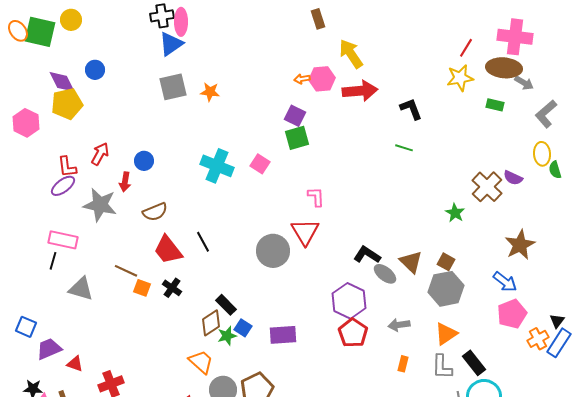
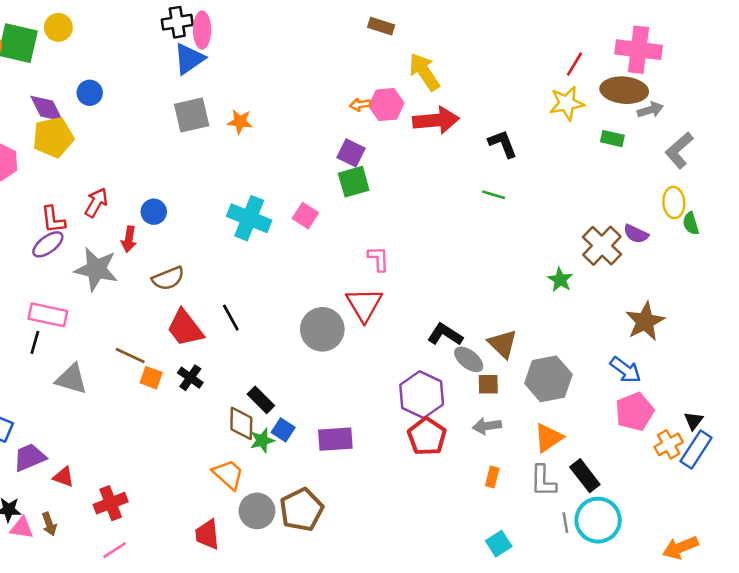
brown rectangle: (318, 19) -> (381, 26), turned -54
gray arrow: (524, 83) -> (650, 110), turned -48
brown square: (446, 262) -> (488, 384), moved, turned -30
brown diamond: (211, 323) -> (241, 423), turned -56

